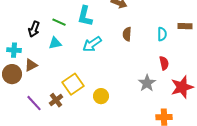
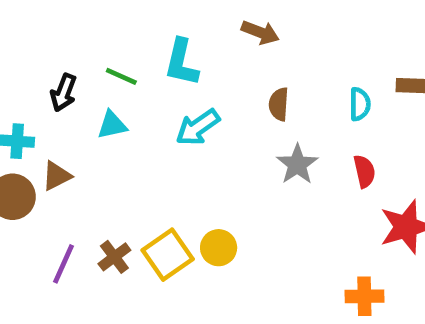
gray star: (147, 83) -> (297, 164), moved
yellow square: (73, 84) -> (168, 255), moved
purple line: (34, 103) -> (63, 264), turned 66

